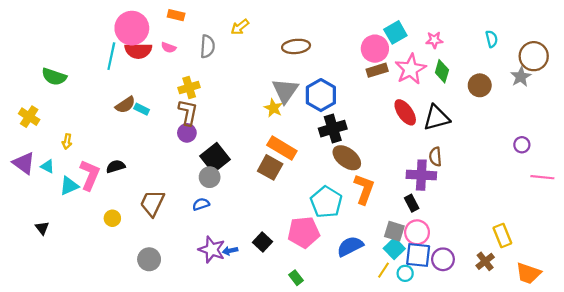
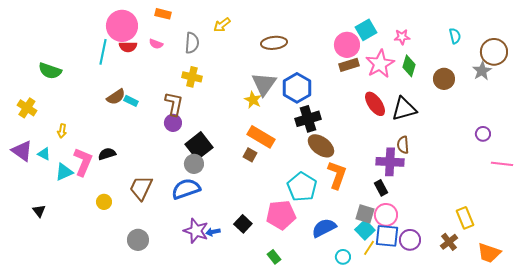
red semicircle: (138, 51) -> (128, 47), size x0.7
yellow cross: (189, 88) -> (192, 77), moved, turned 30
brown square: (270, 167) -> (250, 155), size x0.6
blue semicircle: (201, 204) -> (186, 189), size x1.8
yellow line: (384, 270) -> (369, 248), moved
cyan circle: (405, 273) -> (343, 257), moved

